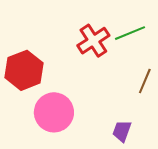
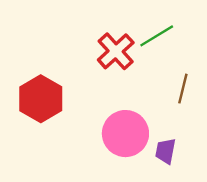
pink circle: (54, 112) -> (125, 134), moved

